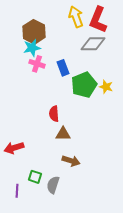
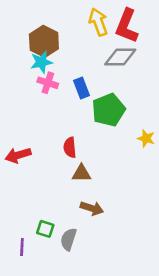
yellow star: (106, 87) -> (146, 138), moved
red arrow: (14, 148) -> (18, 155), moved

